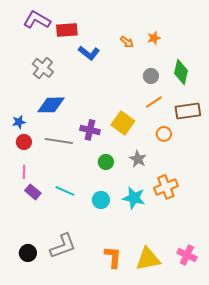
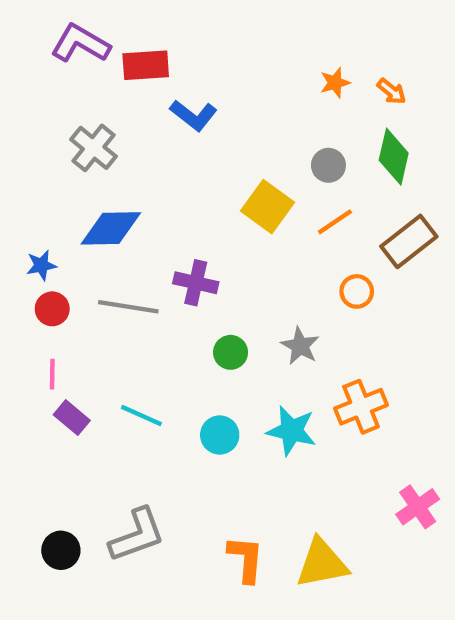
orange arrow: (127, 42) -> (391, 91), moved
brown rectangle: (188, 111) -> (409, 241), turned -30
yellow square: (123, 123) -> (268, 207), moved
pink cross: (187, 255) -> (418, 507), moved, turned 30

